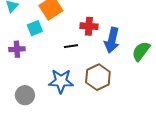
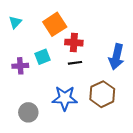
red cross: (89, 26) -> (74, 43), moved
cyan square: (35, 28) -> (43, 57), moved

